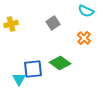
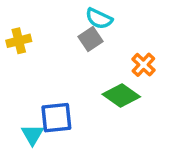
cyan semicircle: (86, 11) -> (99, 19), moved
green diamond: (60, 63) -> (121, 95), moved

